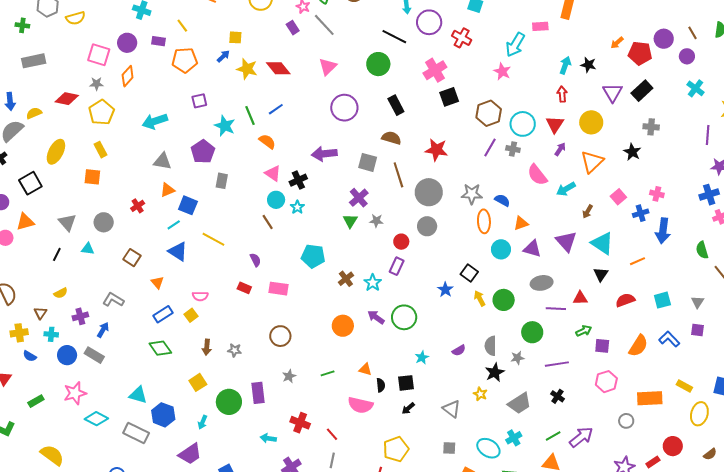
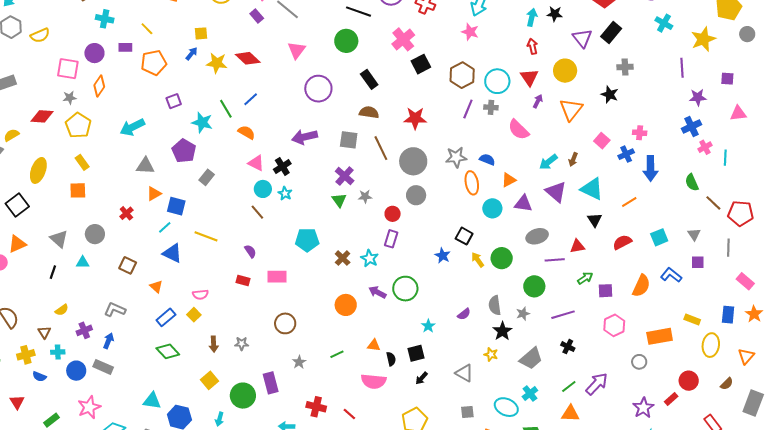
gray rectangle: (222, 181) -> (207, 177), turned 35
cyan arrow: (566, 189) -> (548, 162), moved

